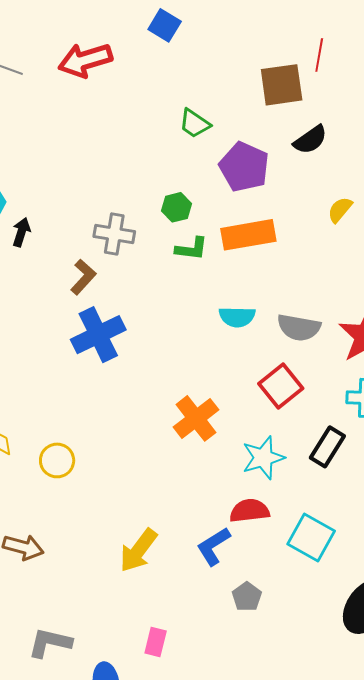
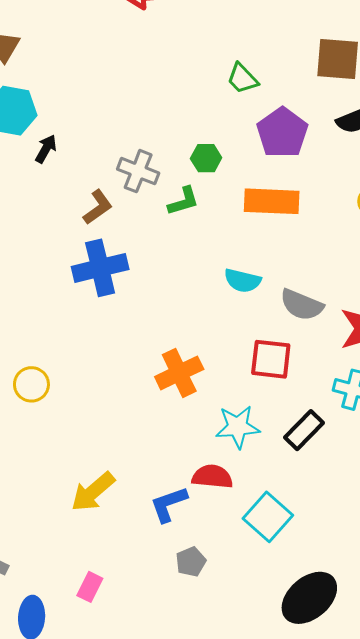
green L-shape: (192, 249) -> (183, 201), moved, turned -36
red square: (281, 386) -> (271, 359), turned 33

